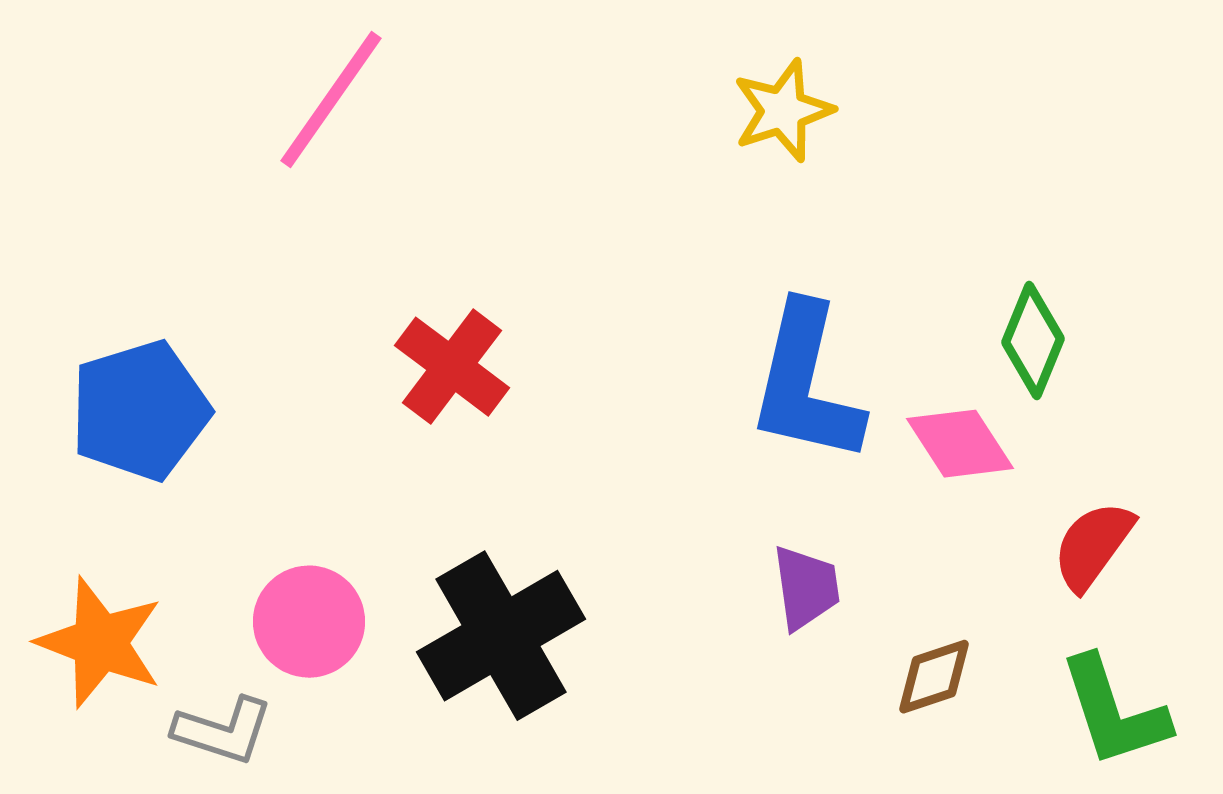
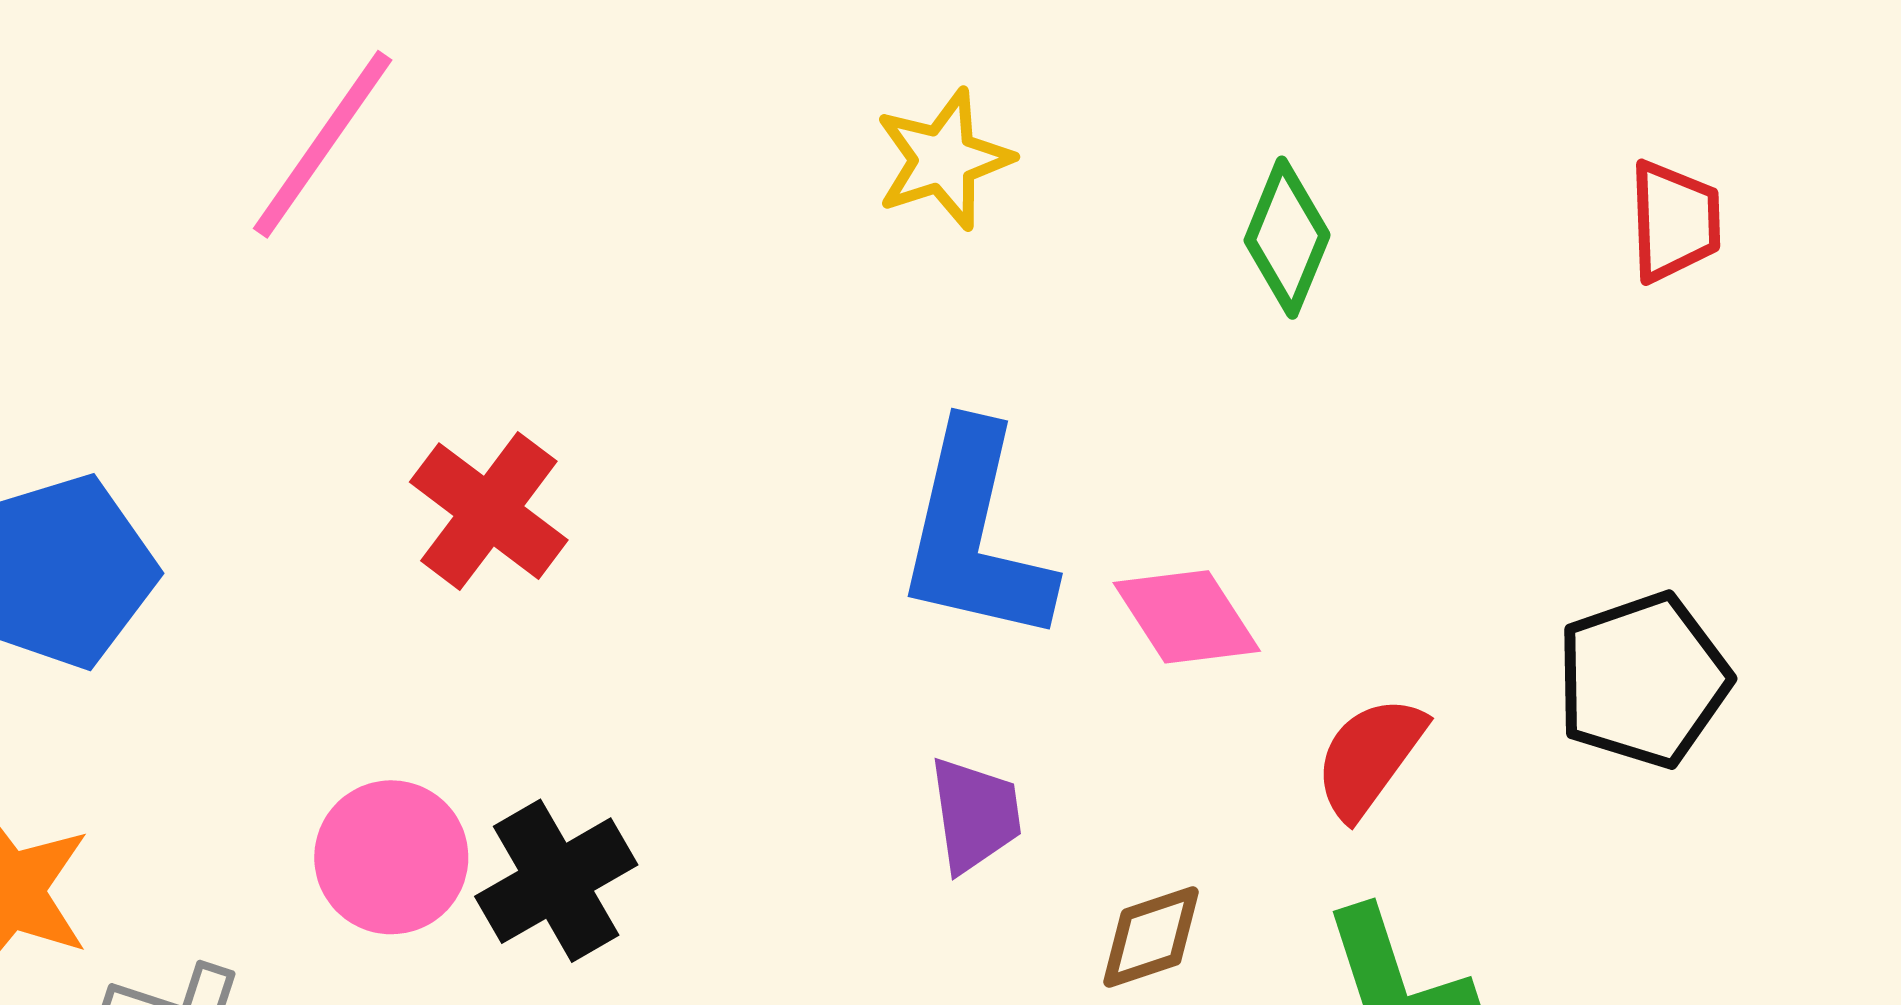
green diamond: (1033, 341) -> (1287, 238), moved
pink circle: (309, 622) -> (391, 857), moved
black cross: (501, 636) -> (556, 881), size x0.7

